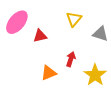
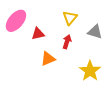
red arrow: (71, 59) -> (67, 42), moved
orange triangle: (49, 73) -> (48, 59), moved

